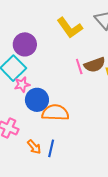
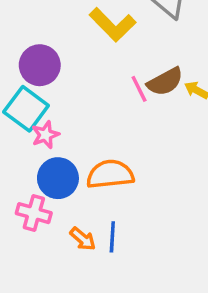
blue circle: (37, 100) -> (58, 178), moved

